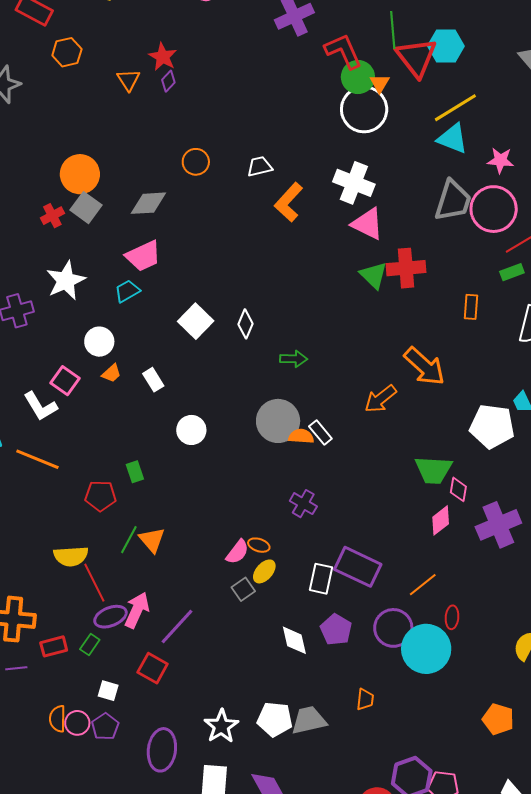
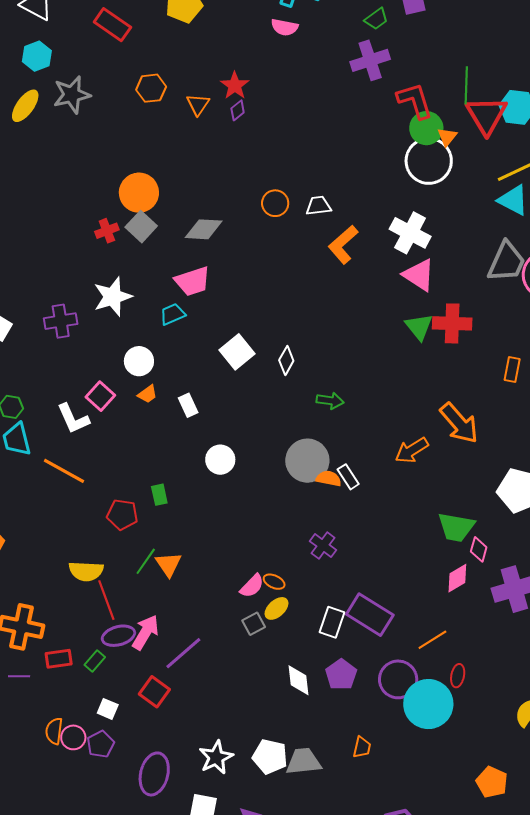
orange hexagon: (67, 52) -> (151, 88), moved
orange circle: (196, 162) -> (275, 203), moved

